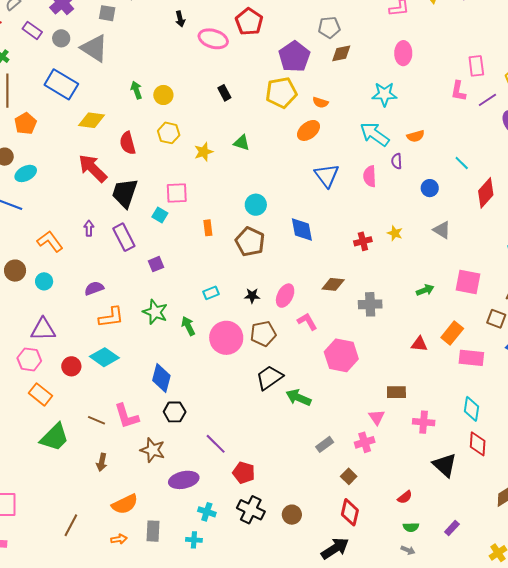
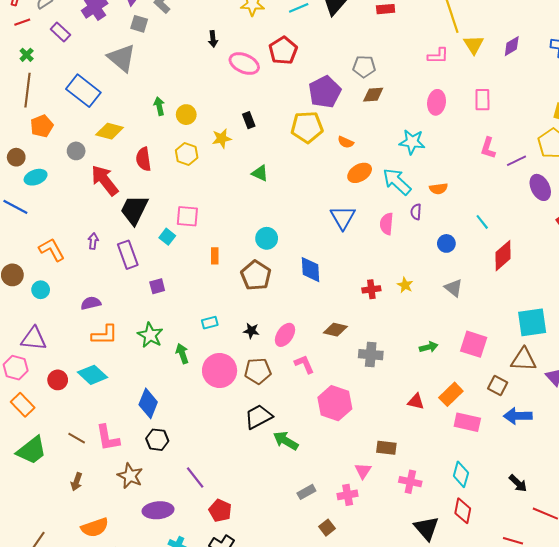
gray circle: (61, 38) -> (76, 151), moved
pink rectangle: (476, 66) -> (482, 100), moved
orange ellipse: (309, 130) -> (360, 173), moved
yellow star: (204, 152) -> (222, 139), moved

